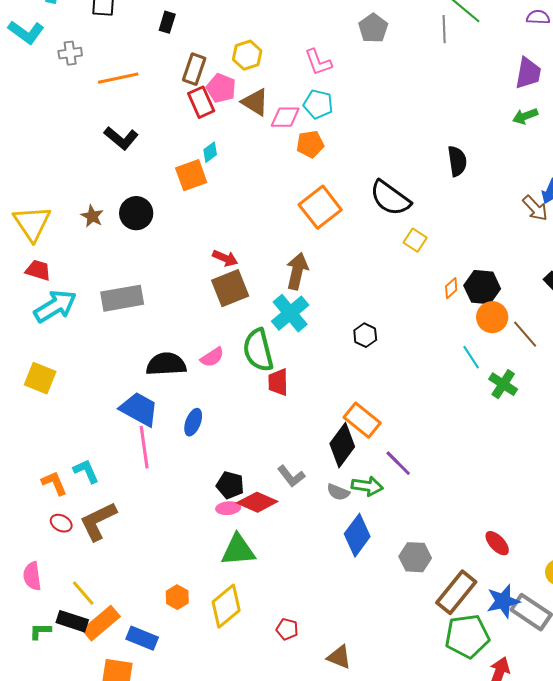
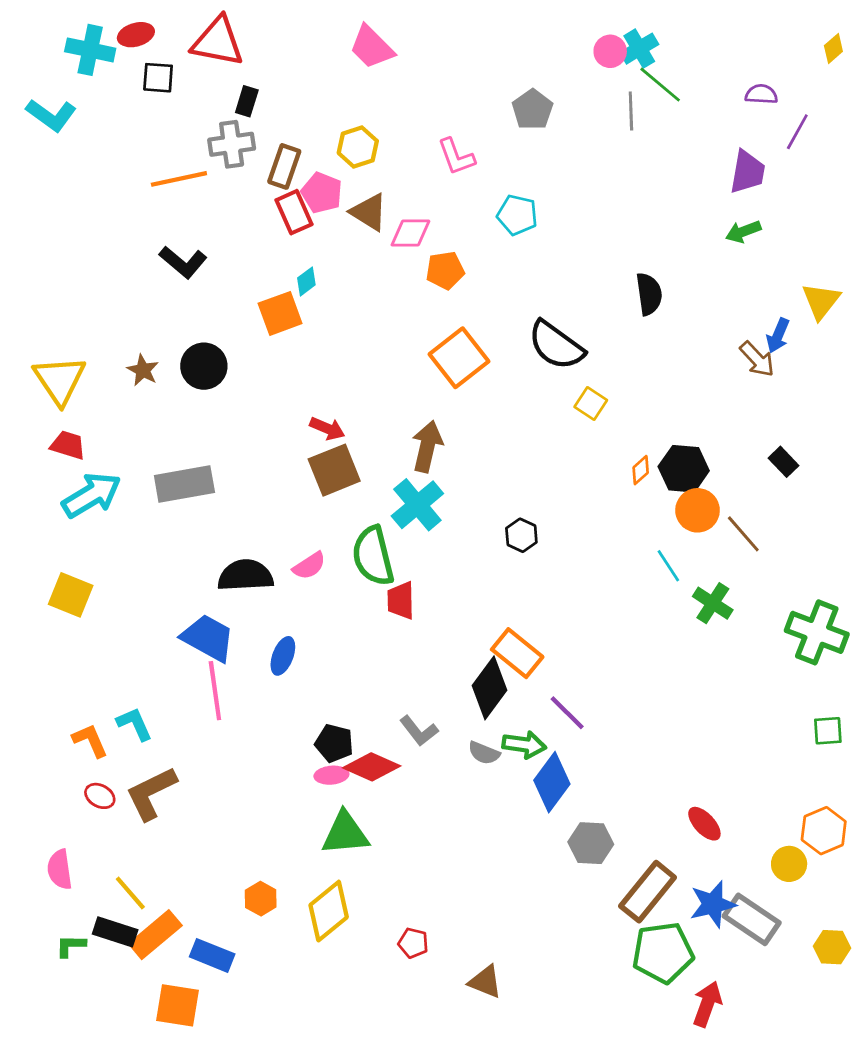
gray cross: (70, 53) -> (232, 144), moved, size x1.4
cyan pentagon: (318, 104) -> (517, 215), moved
blue diamond: (357, 535) -> (552, 782), moved

